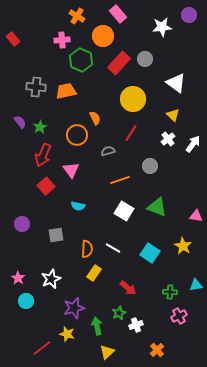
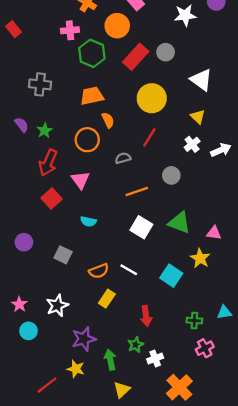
orange trapezoid: (66, 91) -> (92, 96), moved
white arrow: (193, 144) -> (221, 150), turned 30
pink triangle: (196, 216) -> (214, 233), moved
gray square: (56, 235) -> (63, 255), turned 35
yellow star: (183, 246) -> (200, 258), moved
orange semicircle: (87, 249) -> (99, 271), turned 66
red arrow: (128, 288) -> (146, 316), turned 42
orange cross: (157, 350) -> (179, 387), size x1.6

